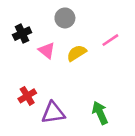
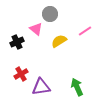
black cross: (22, 34) -> (17, 42), moved
pink triangle: (47, 50) -> (36, 29), moved

